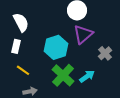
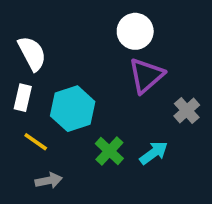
cyan hexagon: (56, 47) -> (73, 109), moved
green cross: (63, 75) -> (109, 151), size x0.7

